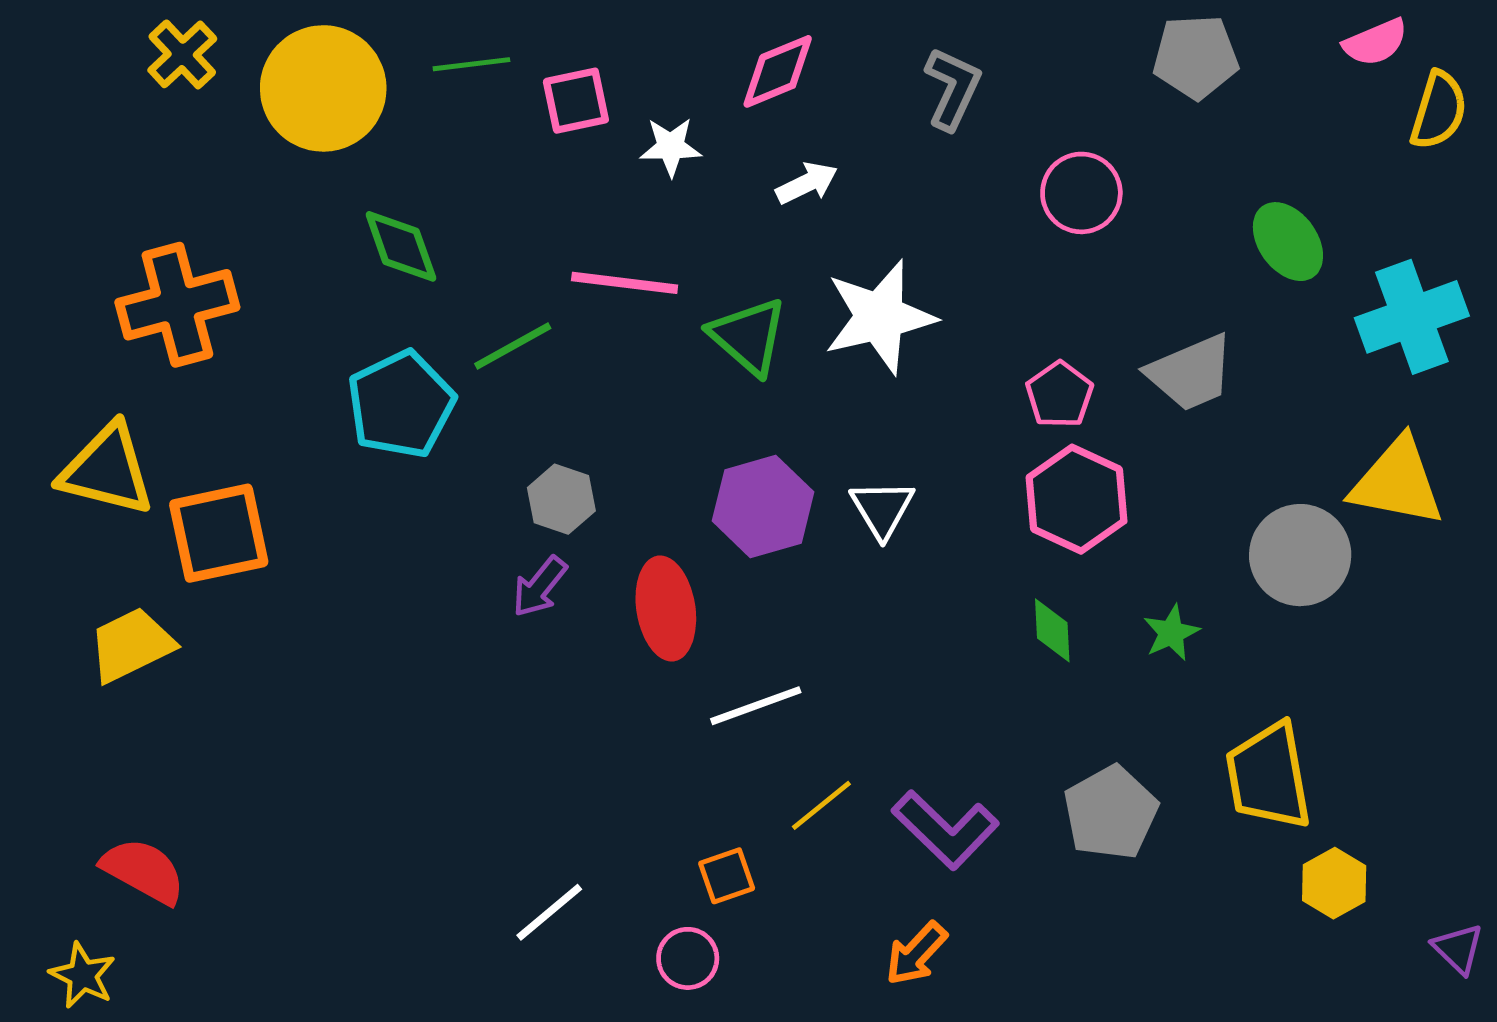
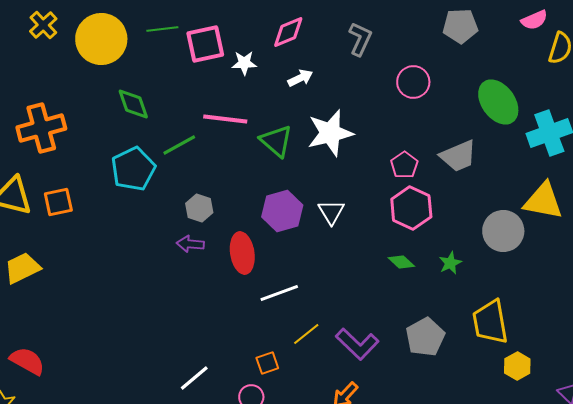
pink square: (576, 101) -> (205, 44), size x1.4
green ellipse: (1288, 242) -> (498, 102), size x1.4
orange square: (219, 533) -> (58, 202), moved, size x0.7
purple arrow: (539, 587) -> (190, 244), turned 56
green diamond: (1052, 630) -> (401, 262), turned -44

